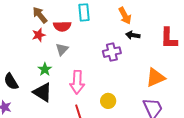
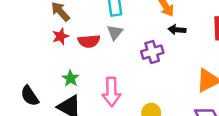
red semicircle: (62, 26) -> (89, 41), moved
gray triangle: (62, 49) -> (115, 32), moved

